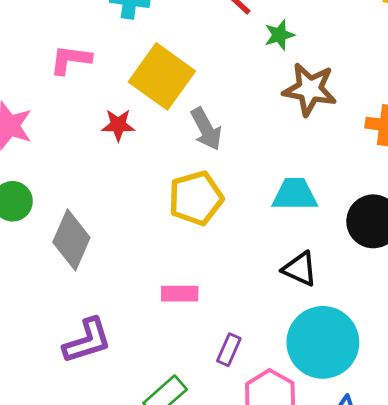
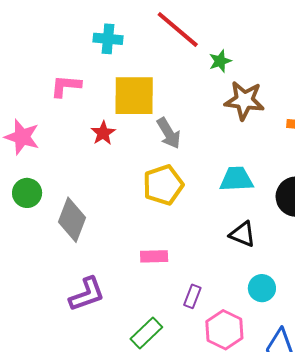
yellow square: (162, 76) -> (134, 96), turned -33
red star: (118, 125) -> (103, 133), turned -30
cyan circle: (323, 342) -> (262, 288), size x0.5

